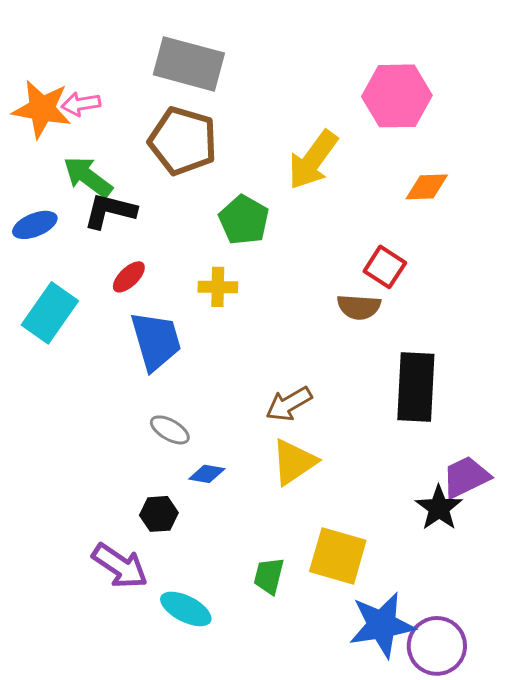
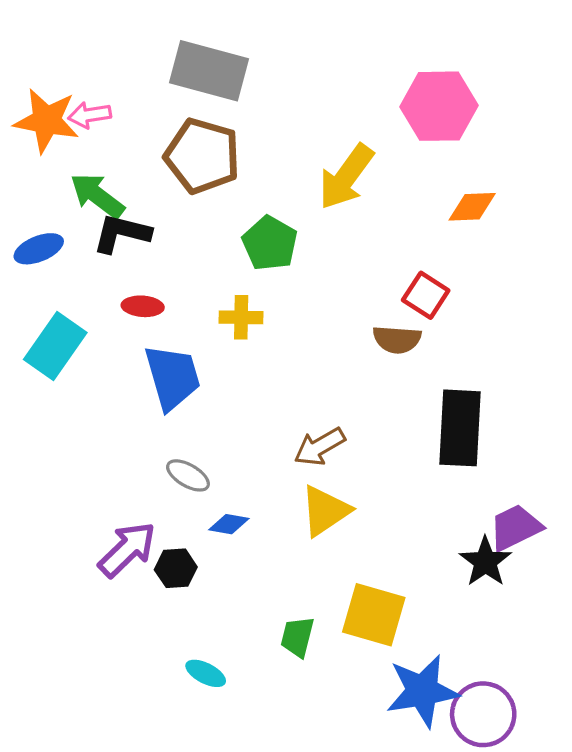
red ellipse: (129, 277) -> (143, 306), turned 48
purple arrow: (120, 566) -> (127, 550), moved, turned -78
cyan ellipse: (186, 609) -> (206, 673), size x0.7

